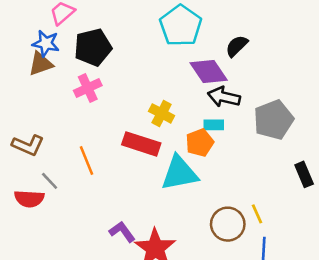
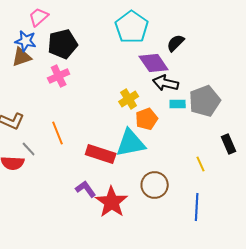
yellow cross: (162, 113) -> (129, 99), moved, turned 30
cyan rectangle: (214, 125) -> (178, 104), moved
red rectangle: (141, 144) -> (101, 154), moved
yellow line: (257, 214) -> (201, 164), moved
brown circle: (228, 224) -> (155, 185), moved

